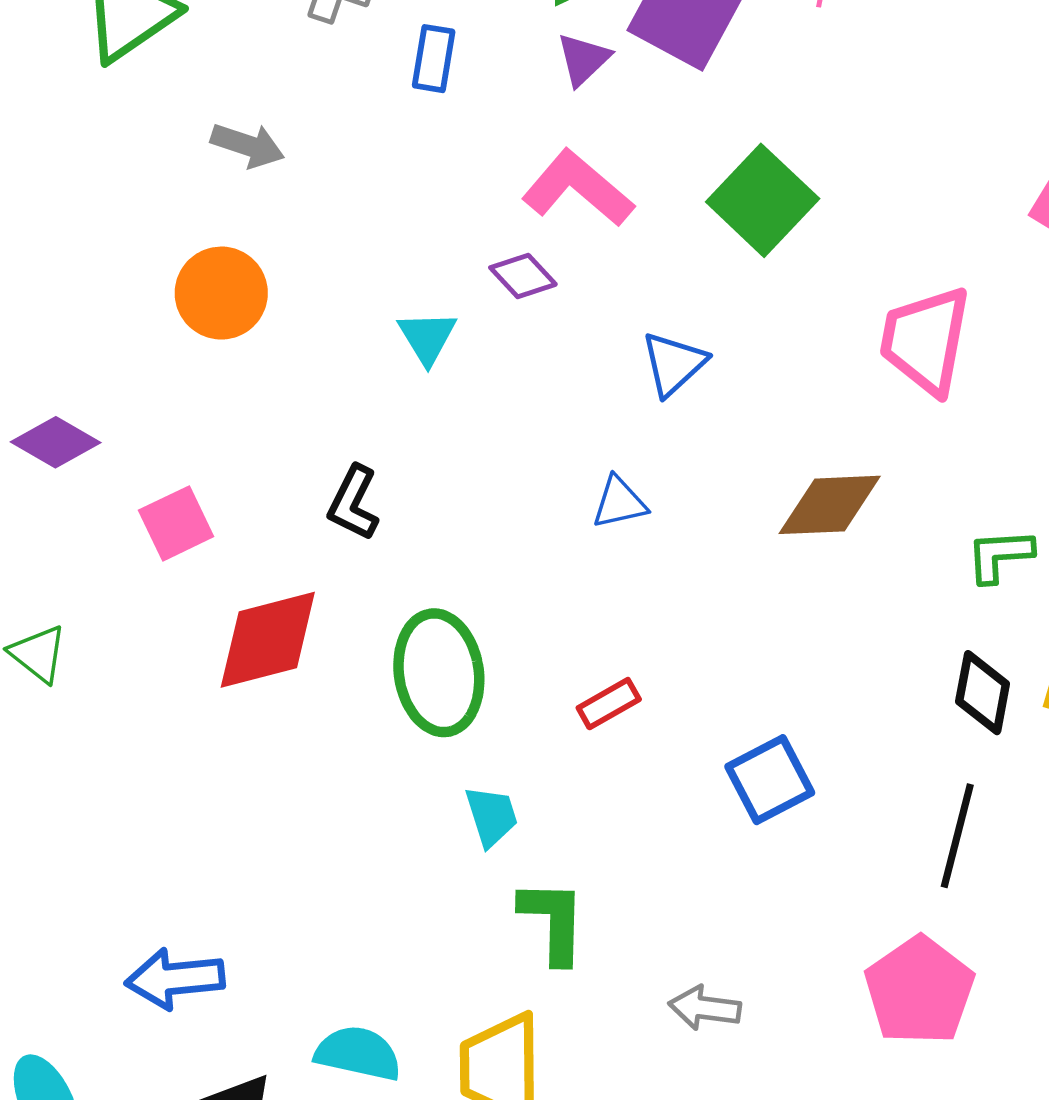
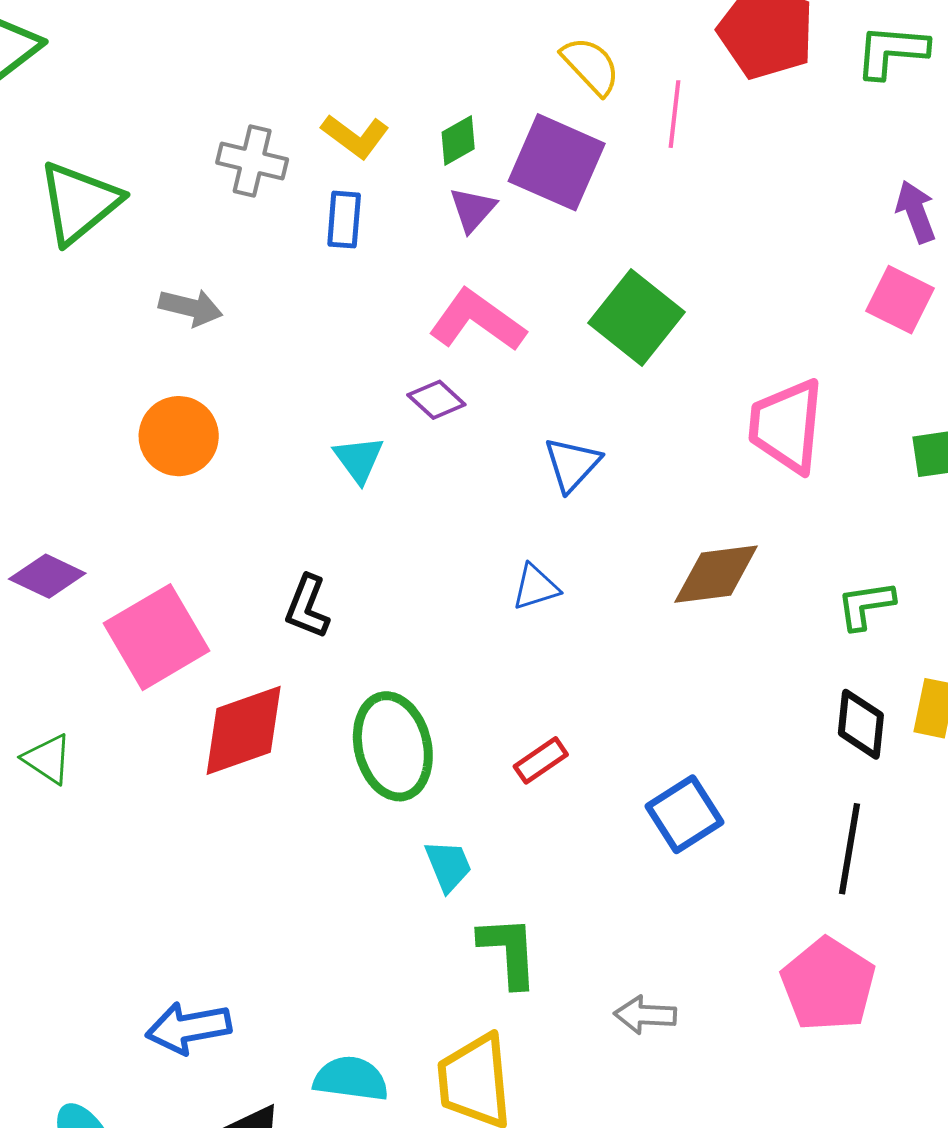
pink square: (176, 523) -> (157, 637), size x1.6

